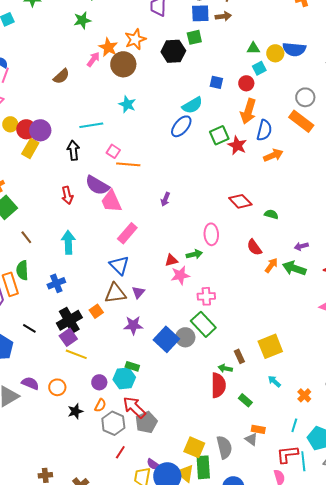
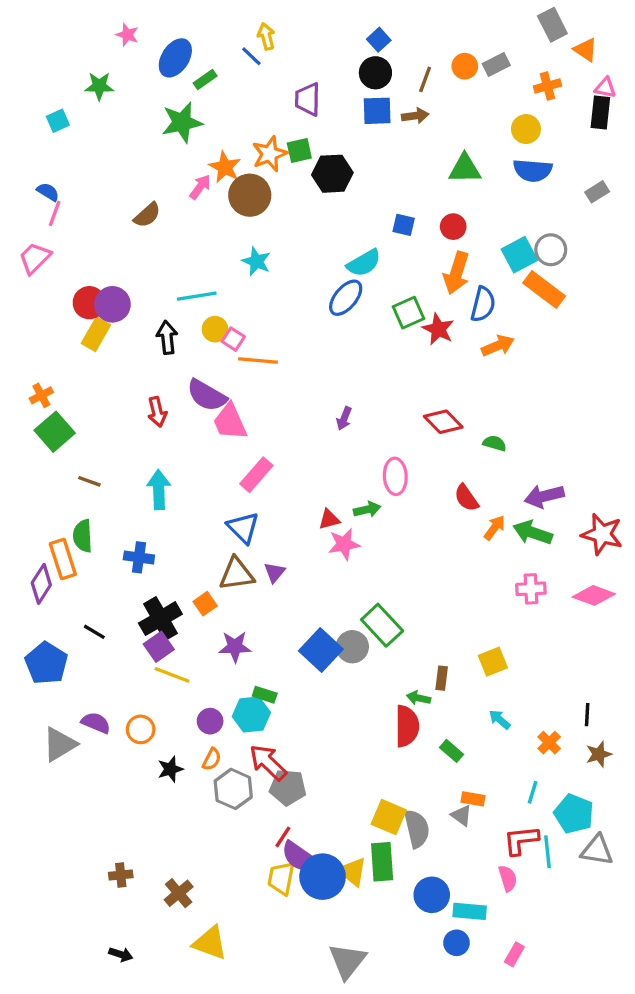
green star: (82, 20) -> (182, 122), size x1.4
green square: (194, 37) -> (299, 151), moved
green triangle: (253, 48) -> (465, 169), size x1.5
yellow circle: (275, 53) -> (526, 129), moved
cyan square: (259, 68) -> (519, 255), moved, size x1.5
yellow circle: (10, 124) -> (215, 329), moved
purple arrow: (165, 199) -> (344, 418), moved
brown line: (26, 237) -> (89, 481), turned -32
purple arrow: (301, 246) -> (544, 496), size x1.6
blue cross: (56, 283) -> (139, 557), turned 30
pink cross: (206, 296) -> (531, 589), moved
purple star: (133, 325) -> (235, 647), moved
yellow square: (270, 346) -> (493, 662), size x0.7
brown rectangle: (239, 356) -> (442, 678), turned 32
gray pentagon: (146, 422) -> (288, 787), turned 30
yellow square: (194, 447) -> (389, 817), moved
red line: (120, 452) -> (283, 837), moved
purple semicircle: (153, 464) -> (299, 857), size x1.6

